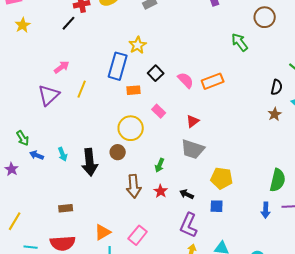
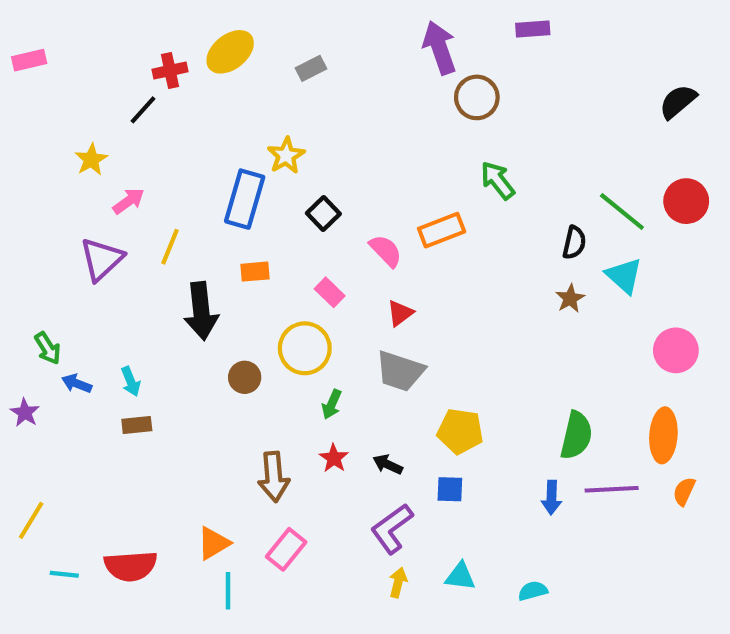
brown circle: (265, 17) -> (477, 97), moved
yellow star: (23, 25) -> (91, 160), moved
green arrow: (240, 42) -> (498, 180), moved
pink semicircle: (186, 80) -> (386, 251), moved
orange rectangle: (134, 90) -> (255, 272), moved
yellow circle: (131, 128) -> (305, 348), moved
black arrow: (90, 162) -> (201, 311), moved
brown arrow: (134, 186) -> (274, 477), moved
brown rectangle: (66, 208) -> (137, 425), moved
purple L-shape: (189, 225) -> (392, 529), turned 30

